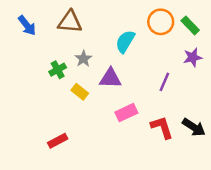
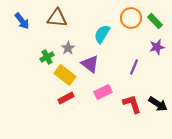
purple triangle: (110, 78) -> (90, 64), turned 36
yellow rectangle: (80, 92) -> (65, 75), size x1.5
red rectangle: (58, 141) -> (66, 98), moved

